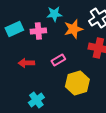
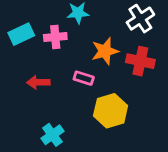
orange star: (73, 29) -> (105, 51), moved
pink rectangle: (58, 60) -> (84, 78), turned 48

